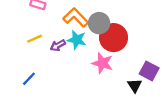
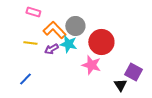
orange L-shape: (76, 18) -> (54, 30), moved
gray circle: (99, 23) -> (75, 26), moved
yellow line: (35, 39) -> (30, 43), turned 32

